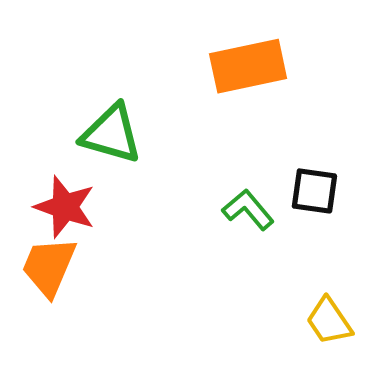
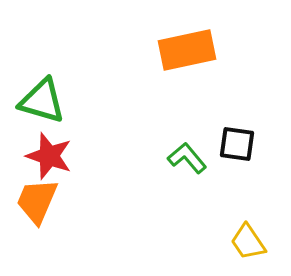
green triangle: (111, 134) -> (42, 101), moved

